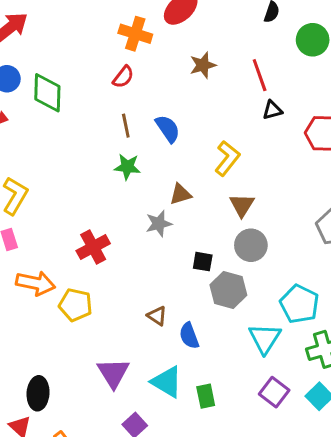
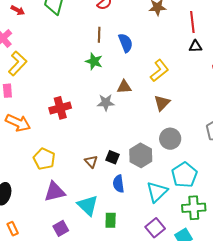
gray circle: (251, 245) -> (170, 139), moved
black square: (203, 262) -> (113, 157), moved
yellow pentagon: (76, 305) -> (44, 159), moved
blue semicircle: (189, 336) -> (118, 184), moved
purple triangle: (113, 373) -> (55, 192), turned 35

